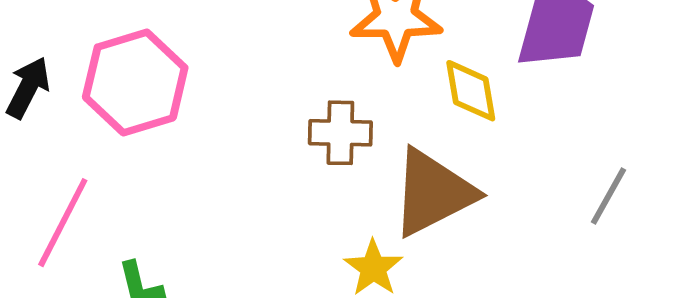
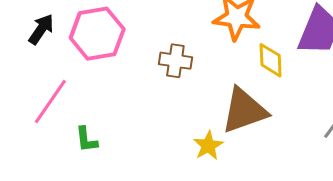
brown cross: (340, 133) -> (175, 61), moved

